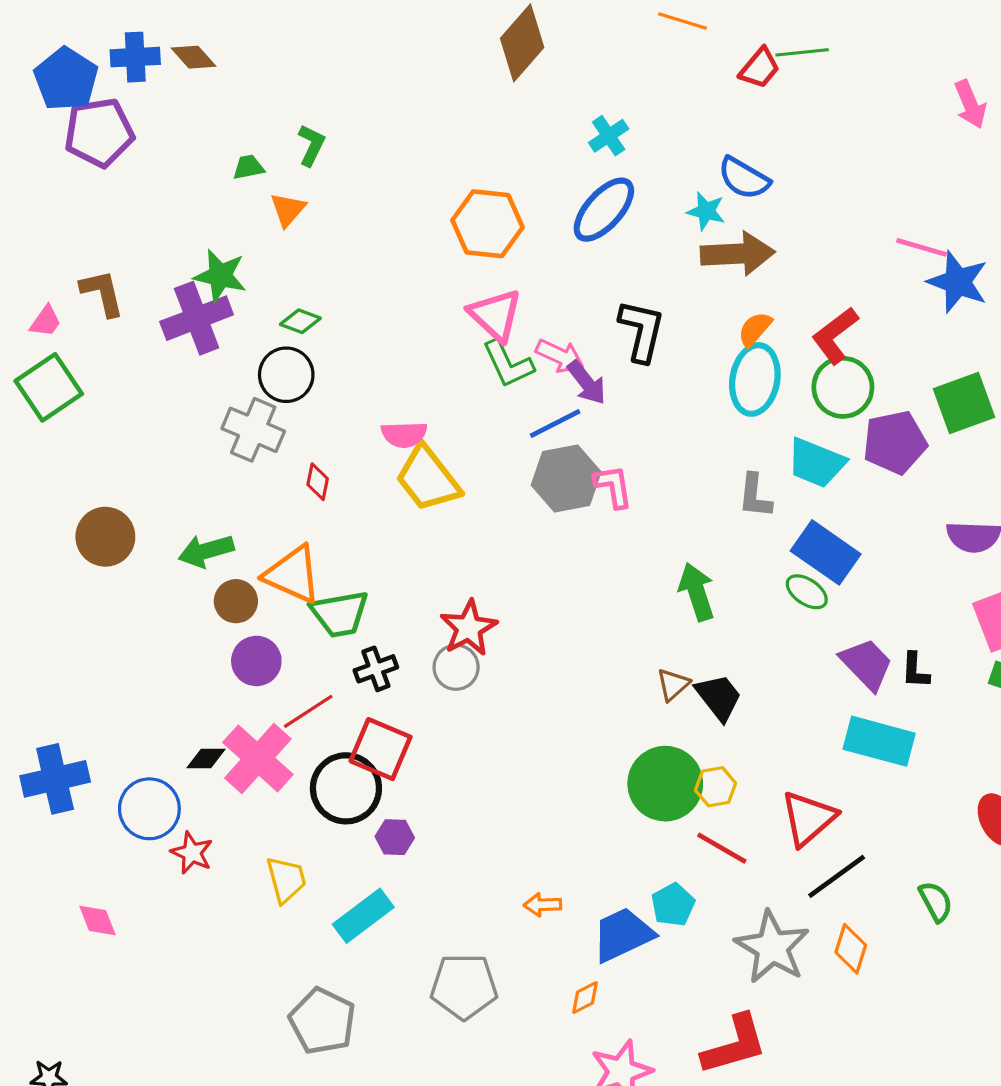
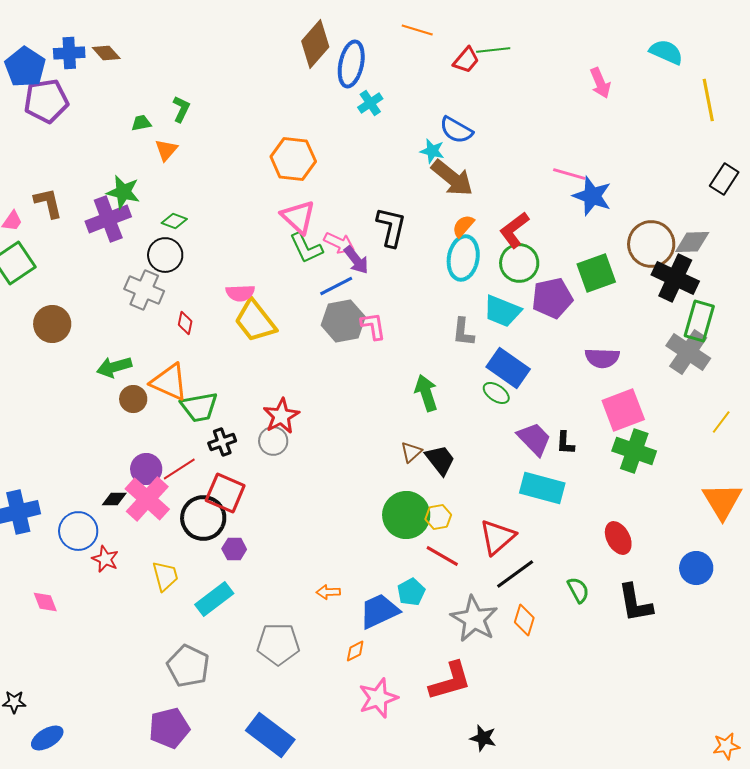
blue ellipse: (604, 210) -> (351, 64), moved, turned -30
brown arrow: (738, 254) -> (452, 178), turned 42
brown circle: (105, 537) -> (52, 324), moved
purple circle: (256, 661) -> (146, 469), moved

